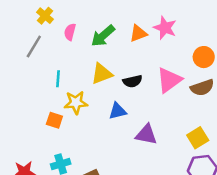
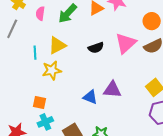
yellow triangle: (102, 74) -> (57, 45), moved
blue triangle: (118, 111) -> (90, 97), moved, turned 42
orange square: (54, 120) -> (39, 103), moved

